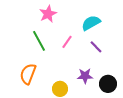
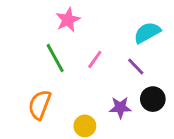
cyan semicircle: (91, 23) -> (147, 33), moved
black circle: (108, 84) -> (153, 99), moved

